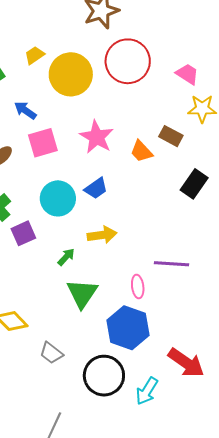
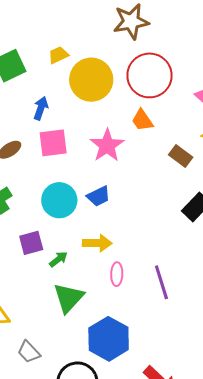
blue arrow: (25, 110) -> (41, 108), turned 65
orange trapezoid: (141, 151) -> (142, 120), moved
purple square: (23, 233) -> (31, 243), moved
purple line: (171, 264) -> (161, 282), turned 60
pink ellipse: (138, 286) -> (117, 274), moved

